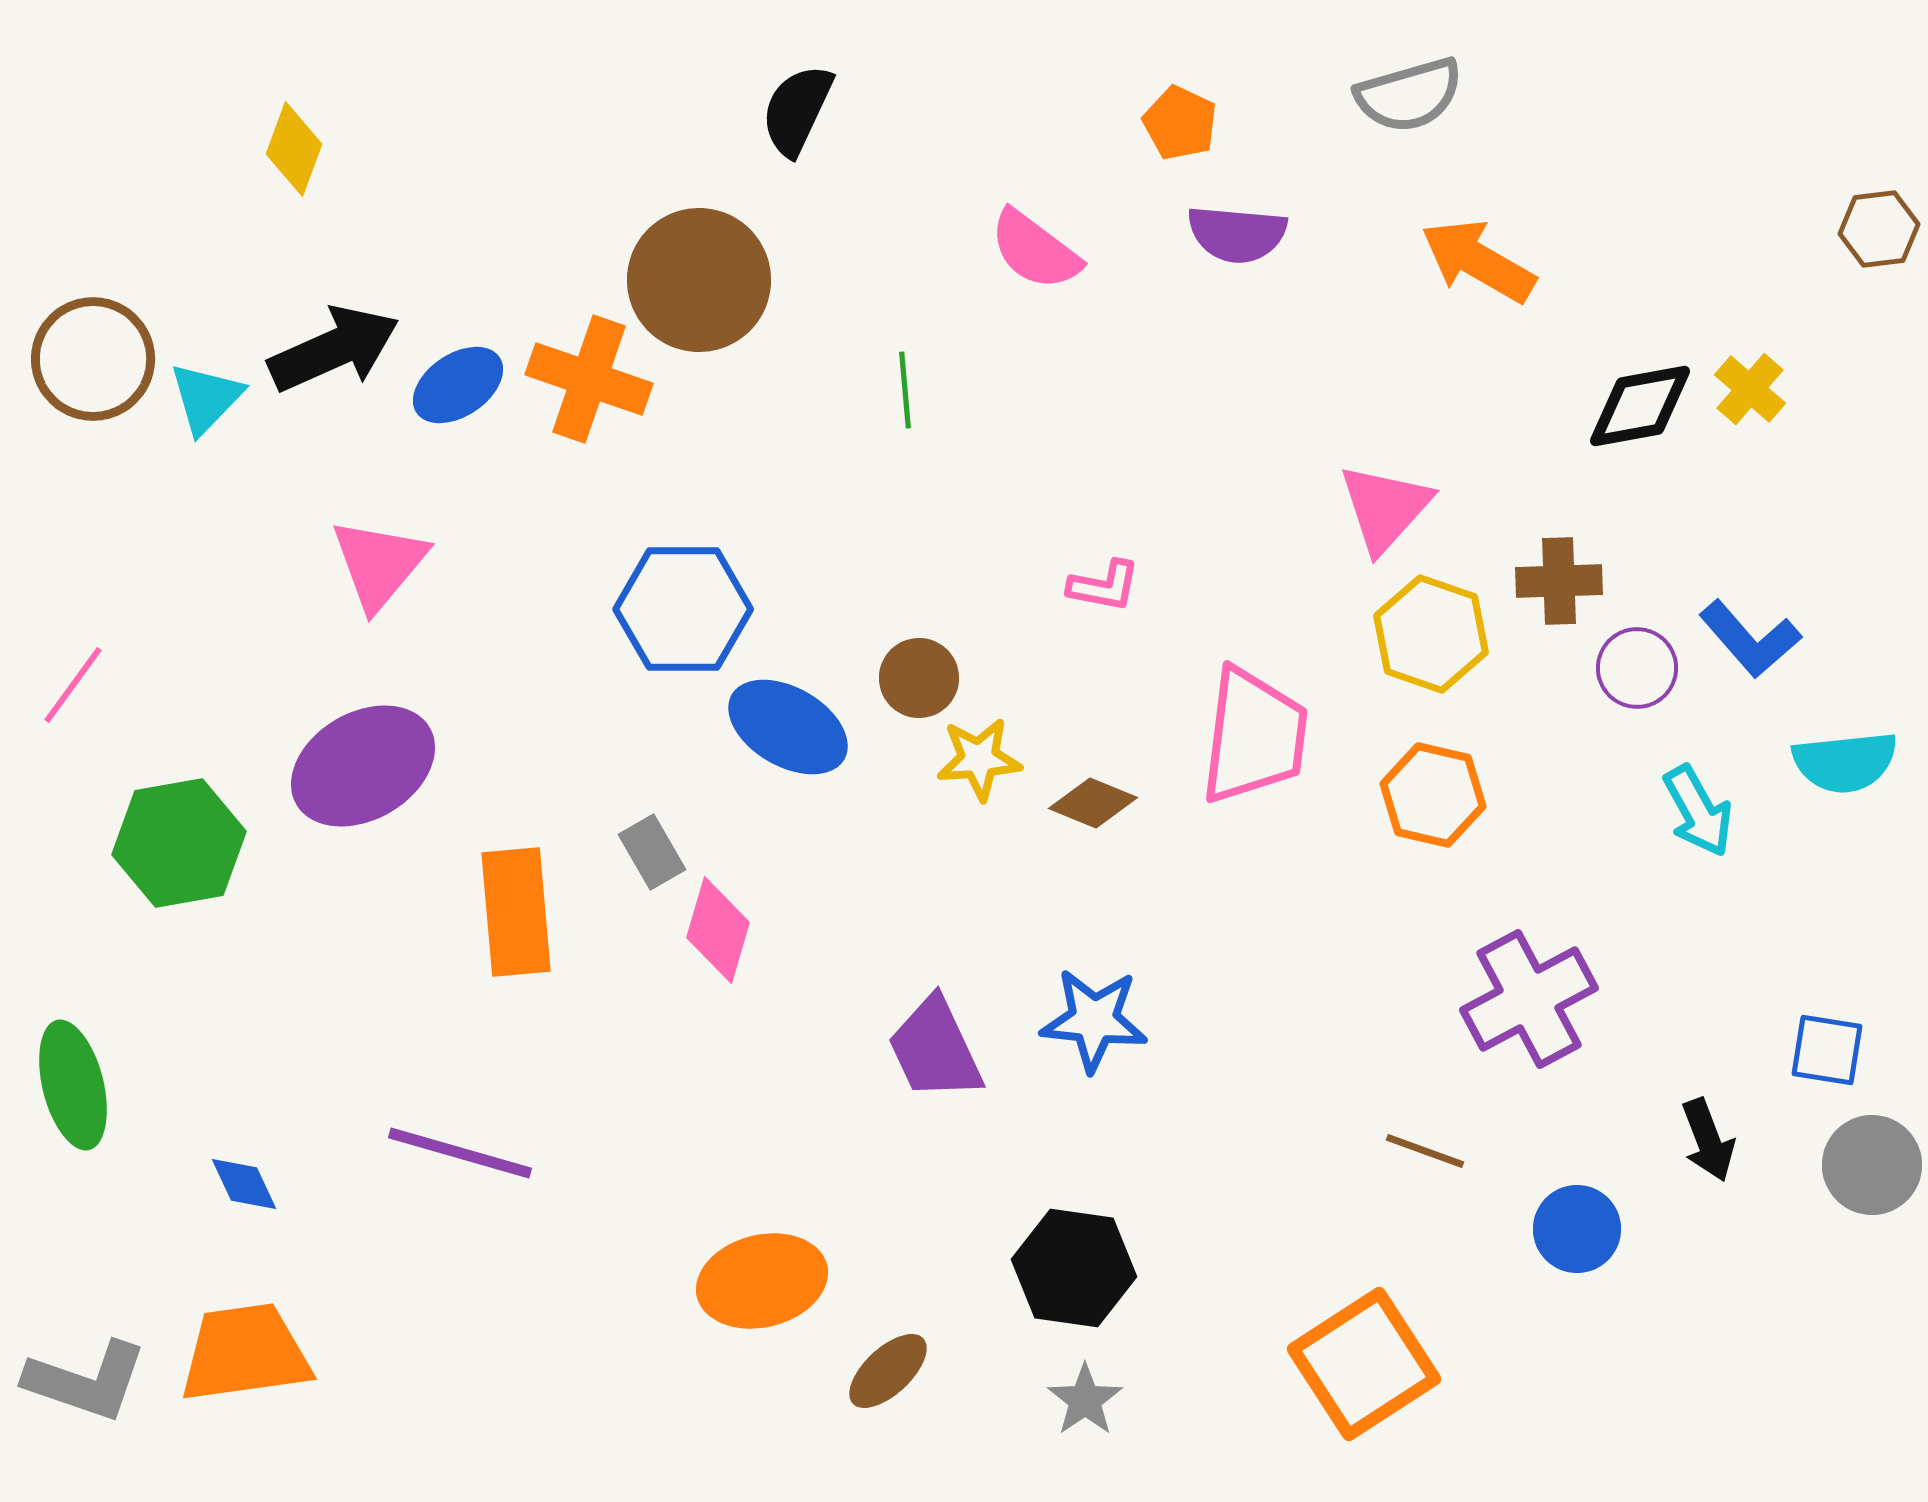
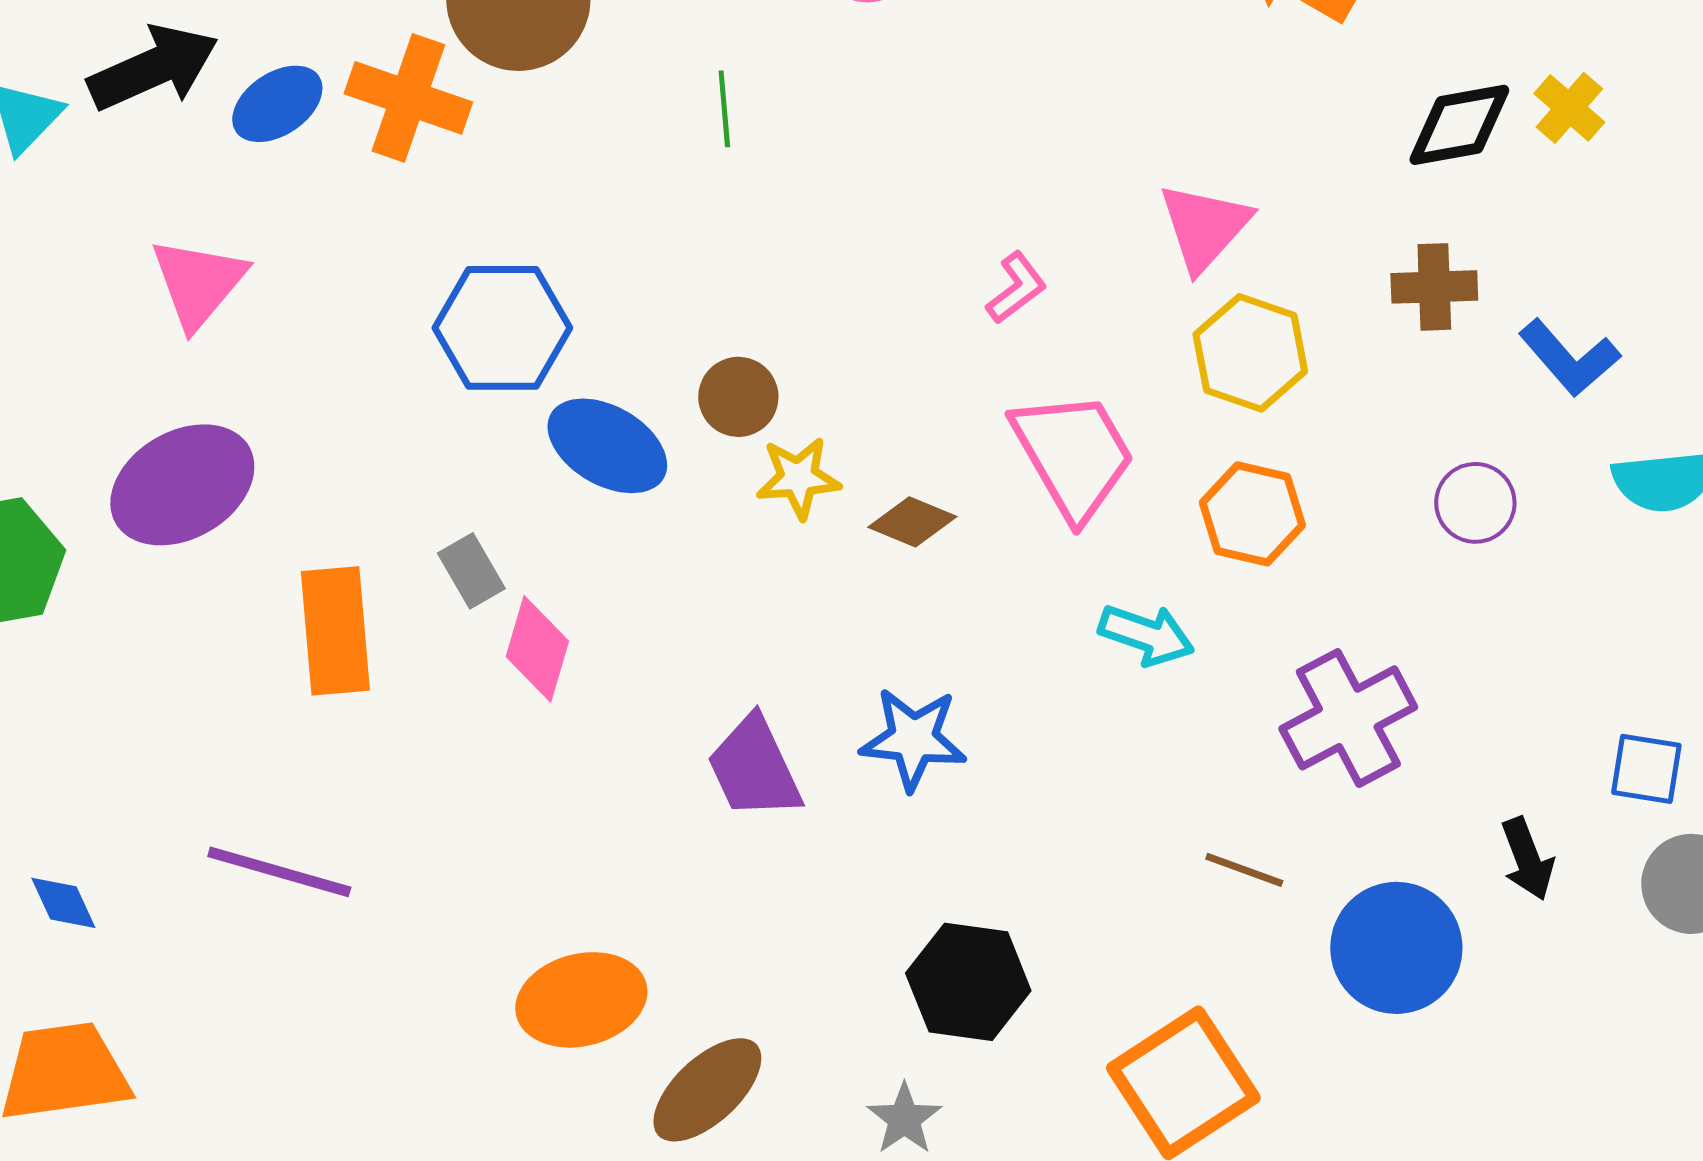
brown cross: (1559, 581) -> (1434, 287), moved
pink L-shape: (1104, 586) -> (1016, 288), moved, turned -48
purple circle: (1637, 668) -> (1475, 503), moved
pink trapezoid: (1254, 736) -> (1073, 455), turned -37
cyan arrow: (1698, 811) -> (1146, 635), moved, turned -42
blue circle: (1577, 1229) -> (1396, 948), size x1.5
black hexagon: (1074, 1268) -> (968, 982), moved
brown ellipse: (888, 1371) -> (707, 1090), size x1.4

